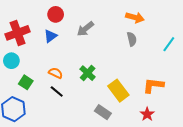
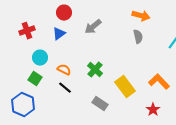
red cross: (18, 33) -> (27, 31), size x0.7
cyan circle: (11, 61) -> (40, 58), moved
orange L-shape: (153, 85) -> (159, 82), turned 40
gray rectangle: (103, 112) -> (100, 104), moved

